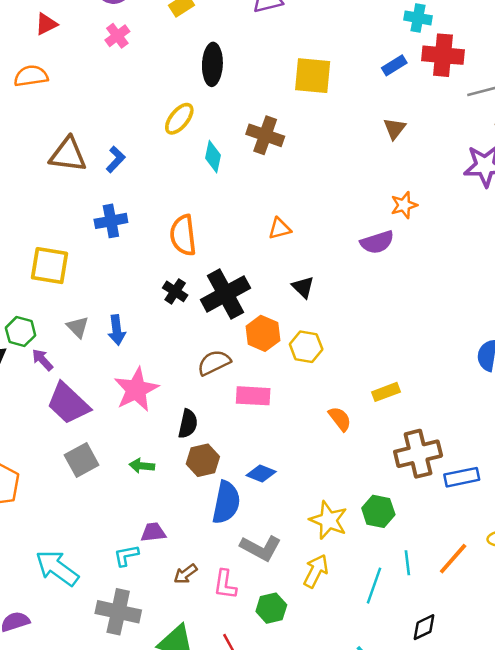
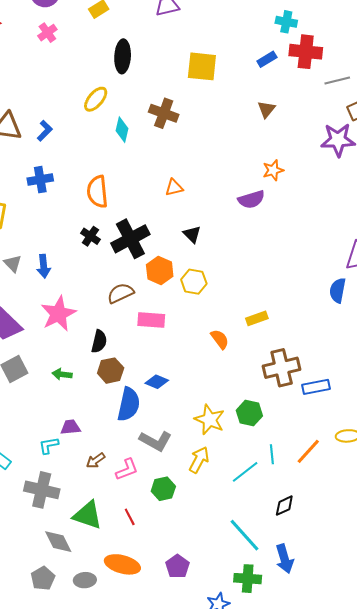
pink L-shape: (225, 584) -> (127, 469), turned -120
cyan line: (374, 586) -> (245, 472), turned 32

